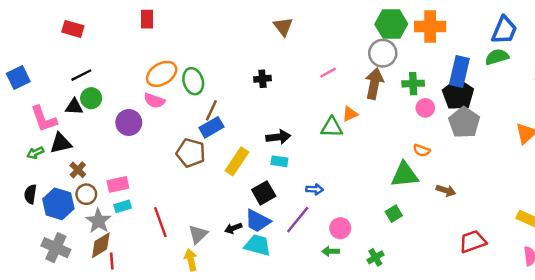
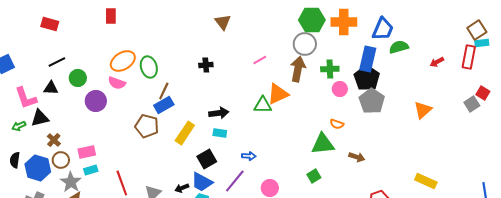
blue trapezoid: (504, 30) -> (383, 29), moved
green circle: (91, 98) -> (78, 78), moved
orange triangle: (350, 114) -> (278, 94), size x1.6

